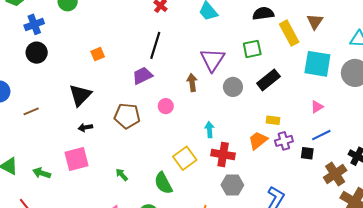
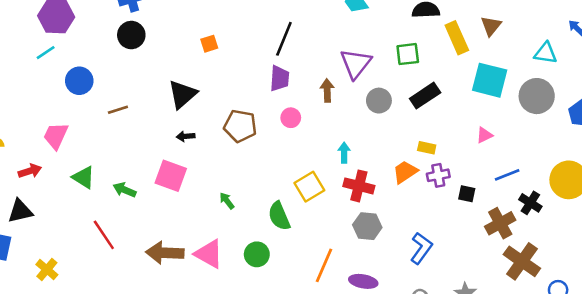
purple trapezoid: (142, 76) -> (280, 78), moved, turned 115
blue line: (321, 135) -> (507, 175), moved
pink square: (77, 159) -> (171, 176), turned 30

